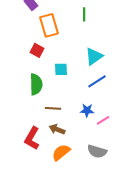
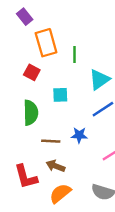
green line: (84, 14) -> (74, 55), moved
blue star: (87, 110) -> (79, 135), moved
red L-shape: (32, 138) -> (26, 177), turned -45

